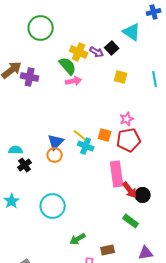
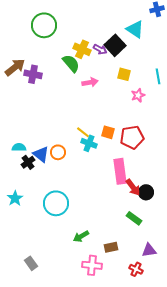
black square: (112, 48) -> (115, 45), size x1.5
pink arrow: (74, 81) -> (90, 82), moved
pink star: (127, 119) -> (138, 95), moved
blue triangle: (56, 142) -> (41, 154), moved, turned -36

